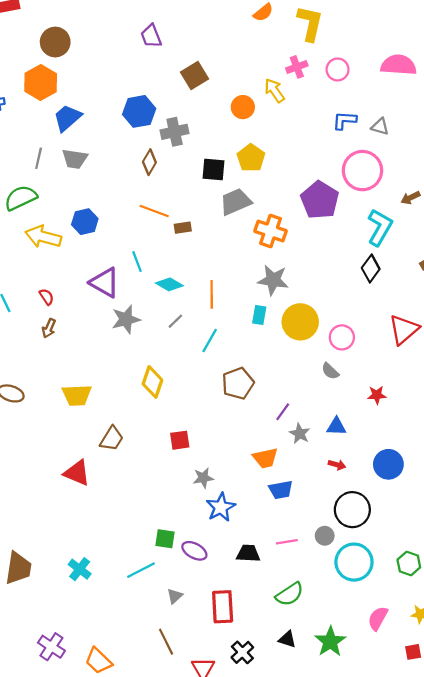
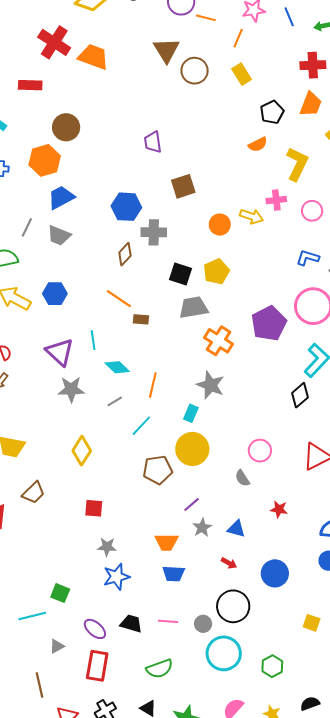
yellow arrow: (274, 91) -> (251, 216), turned 130
yellow circle: (300, 322) -> (192, 449), moved
purple ellipse: (194, 551) -> (95, 629), moved

